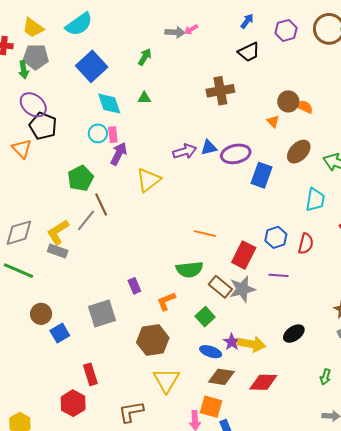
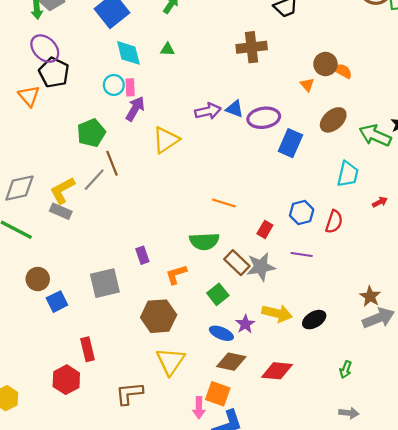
blue triangle: (209, 148) -> (235, 109), turned 30
red rectangle: (244, 255) -> (265, 229), size x0.6
yellow arrow: (252, 344) -> (277, 313), moved

